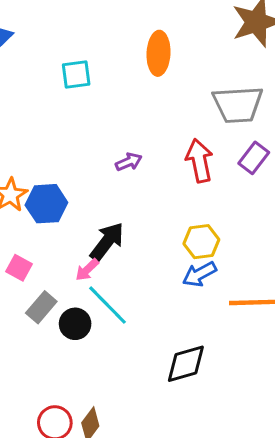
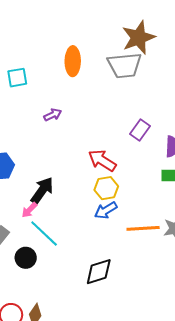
gray trapezoid: (238, 105) -> (125, 65), moved
red arrow: (199, 161) -> (102, 160), moved, turned -44
purple arrow: (129, 162) -> (53, 115), moved
black circle: (75, 324) -> (26, 258), moved

